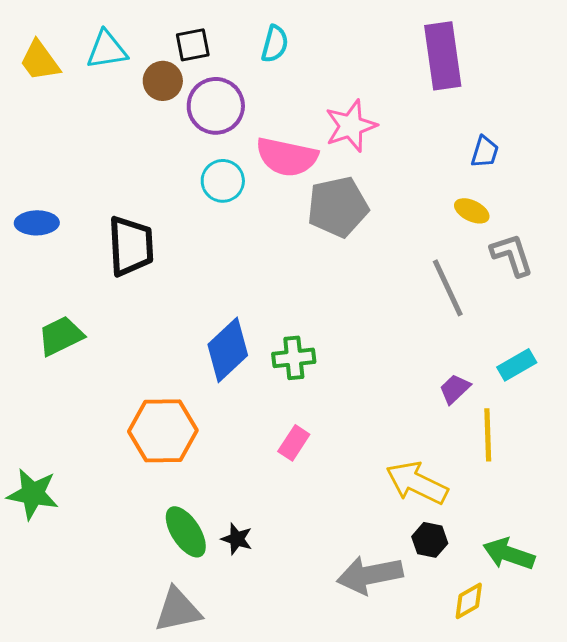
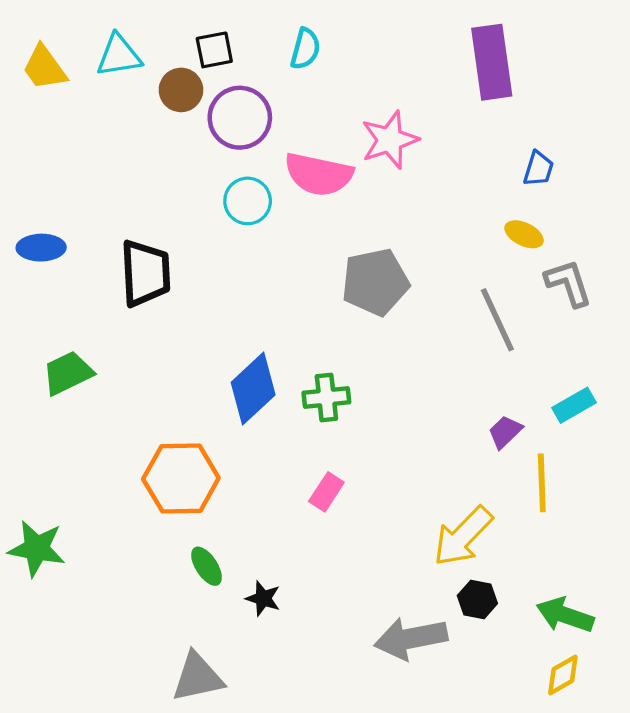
gray pentagon: (338, 207) -> (375, 282), moved
yellow arrow: (417, 483) -> (463, 536), turned -72
green ellipse: (186, 532) -> (207, 566), moved, size x0.7
yellow diamond: (469, 601) -> (563, 675), moved

